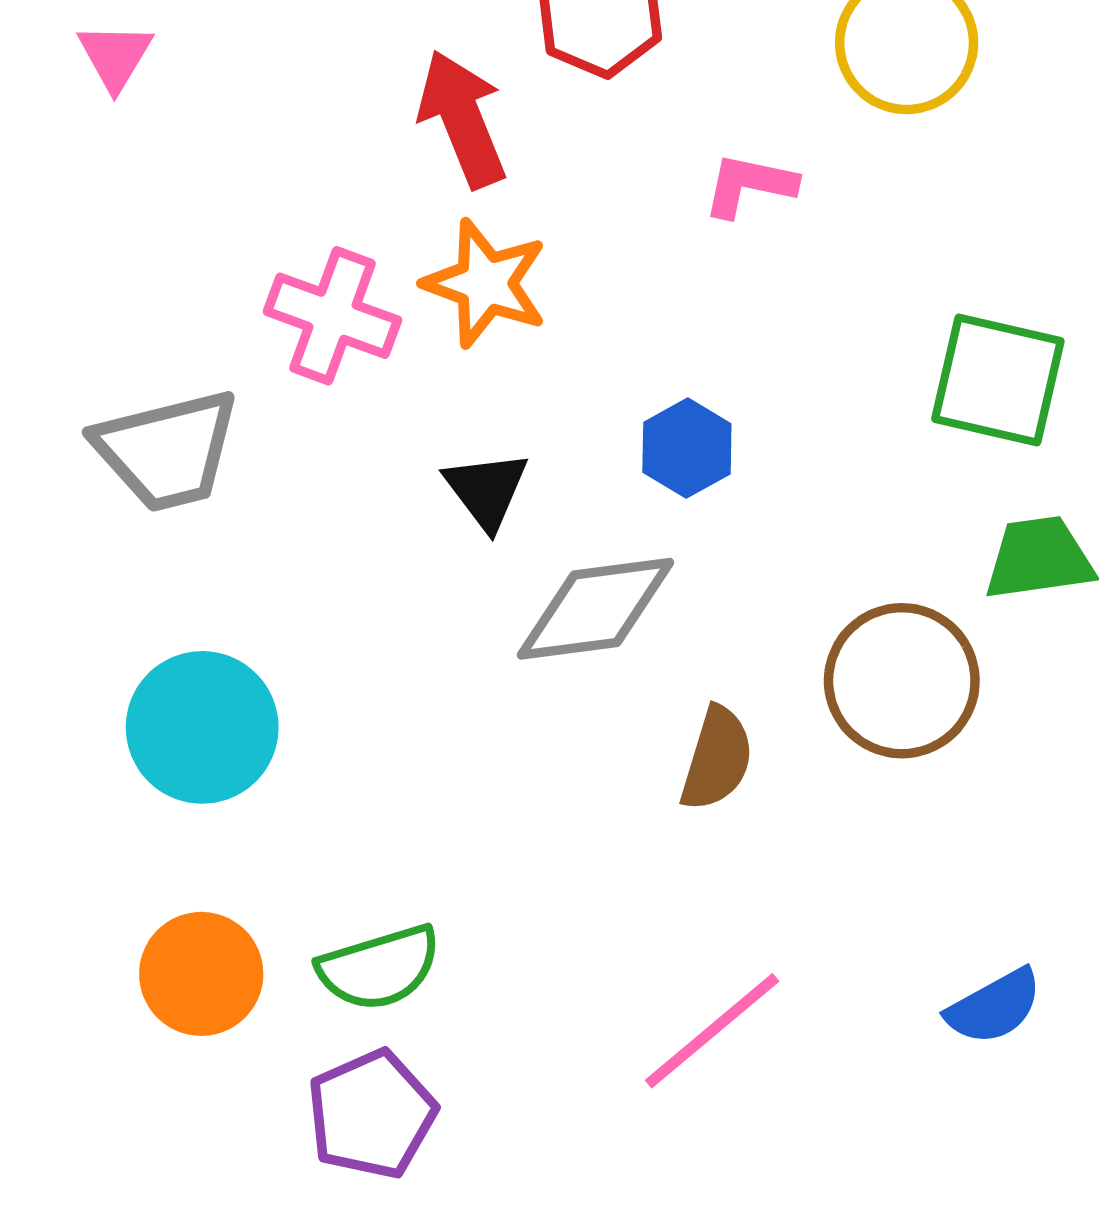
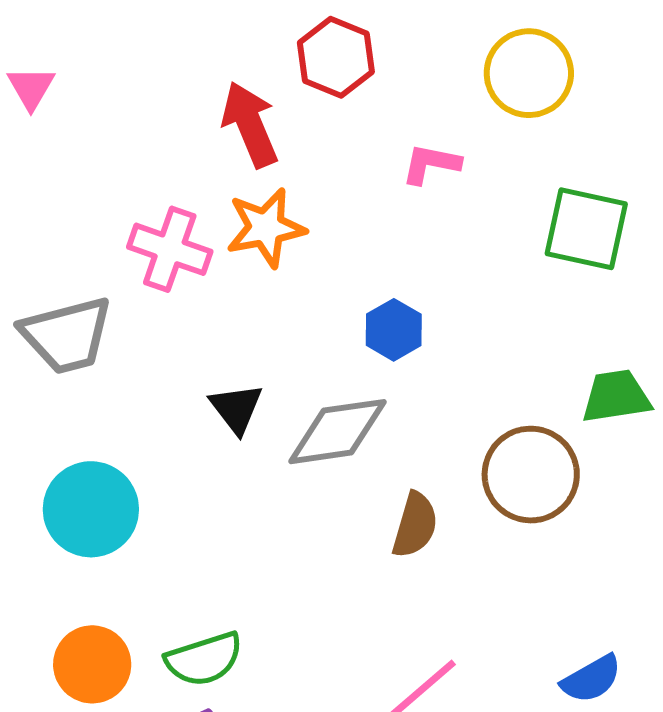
orange star: (486, 283) -> (266, 228), turned -30
green square: (998, 380) -> (586, 229), moved
black triangle: (486, 490) -> (236, 408), moved

